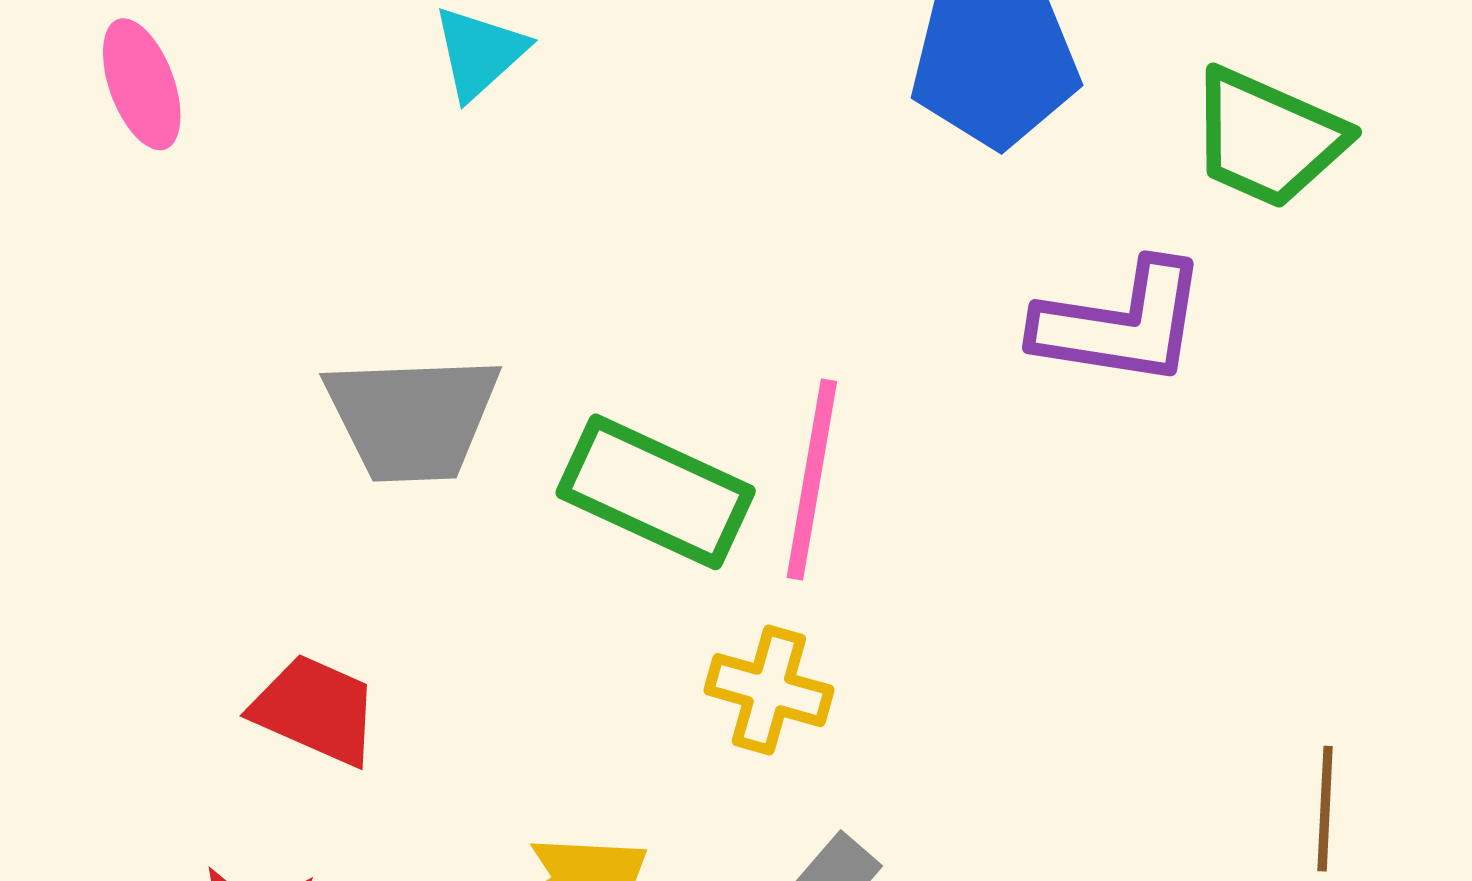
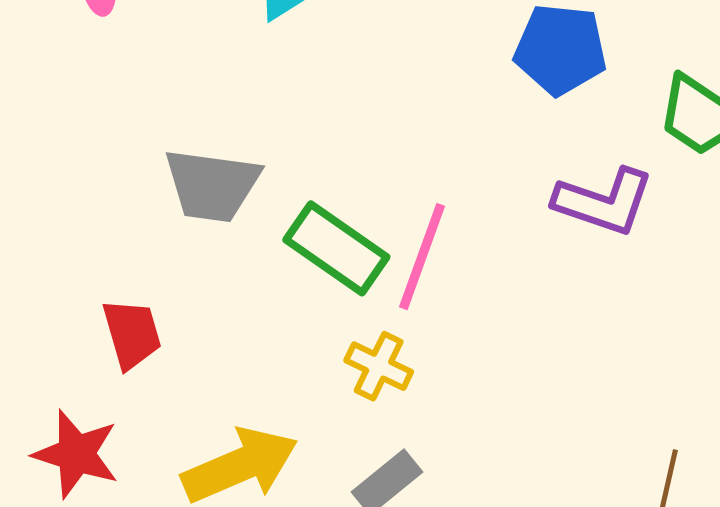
red trapezoid: (315, 710) -> (132, 334), turned 40

